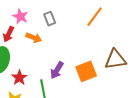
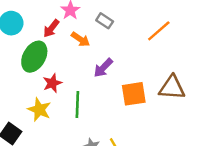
gray rectangle: (50, 19) -> (105, 21), turned -48
purple arrow: (57, 70) -> (103, 68), moved

